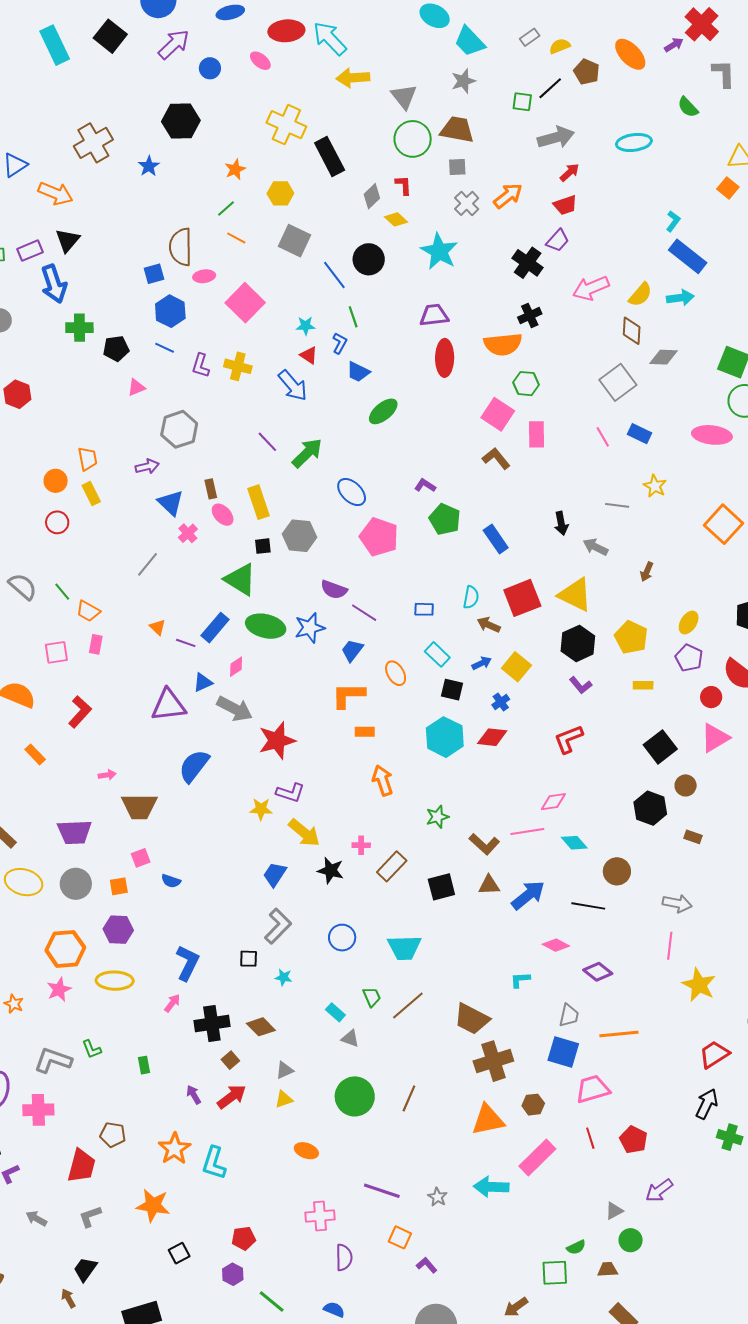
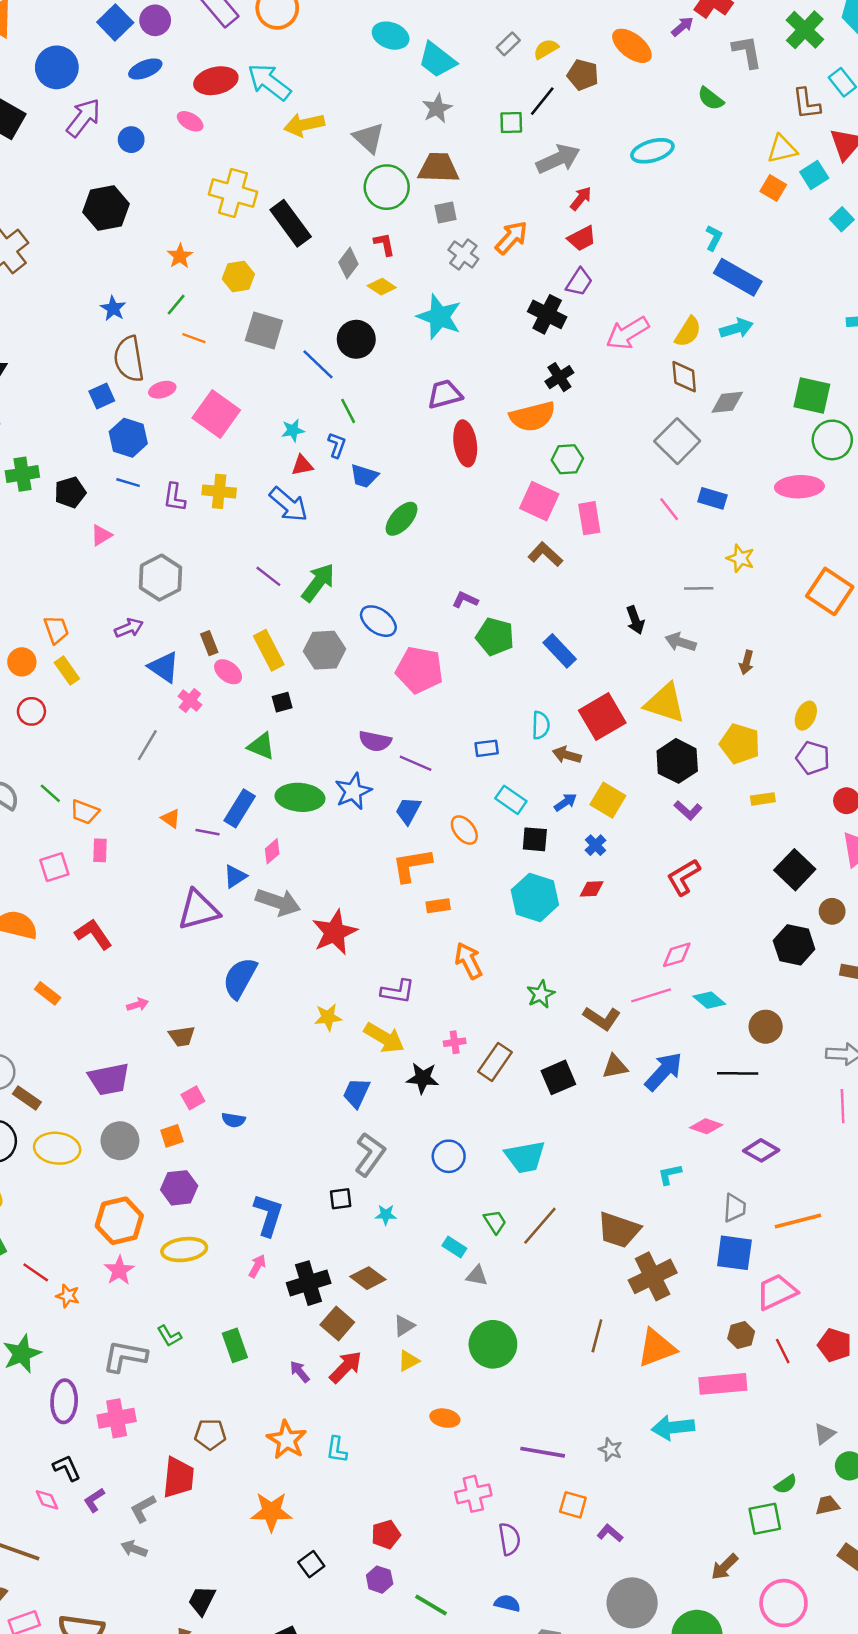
blue star: (149, 166) -> (113, 308), moved
red triangle: (309, 355) -> (302, 465), turned -36
gray hexagon: (299, 536) -> (325, 650), moved
green triangle: (240, 579) -> (261, 746), size x0.7
red L-shape: (80, 712) -> (93, 934), turned -68
red diamond: (492, 737) -> (592, 889), size x0.7
purple L-shape: (290, 793) -> (398, 991), moved
brown trapezoid: (139, 806) -> (182, 1036), size x0.6
brown square: (230, 1060) -> (337, 1324), size x1.5
green rectangle: (144, 1065) -> (235, 1345), size x1.5
brown line: (409, 1098) -> (597, 1336), moved
brown hexagon: (533, 1105) -> (741, 1335), moved
pink rectangle: (537, 1158) -> (723, 1384), turned 48
cyan L-shape: (214, 1163) -> (337, 1450), size x0.7
gray L-shape: (90, 1216) -> (143, 1509), moved

